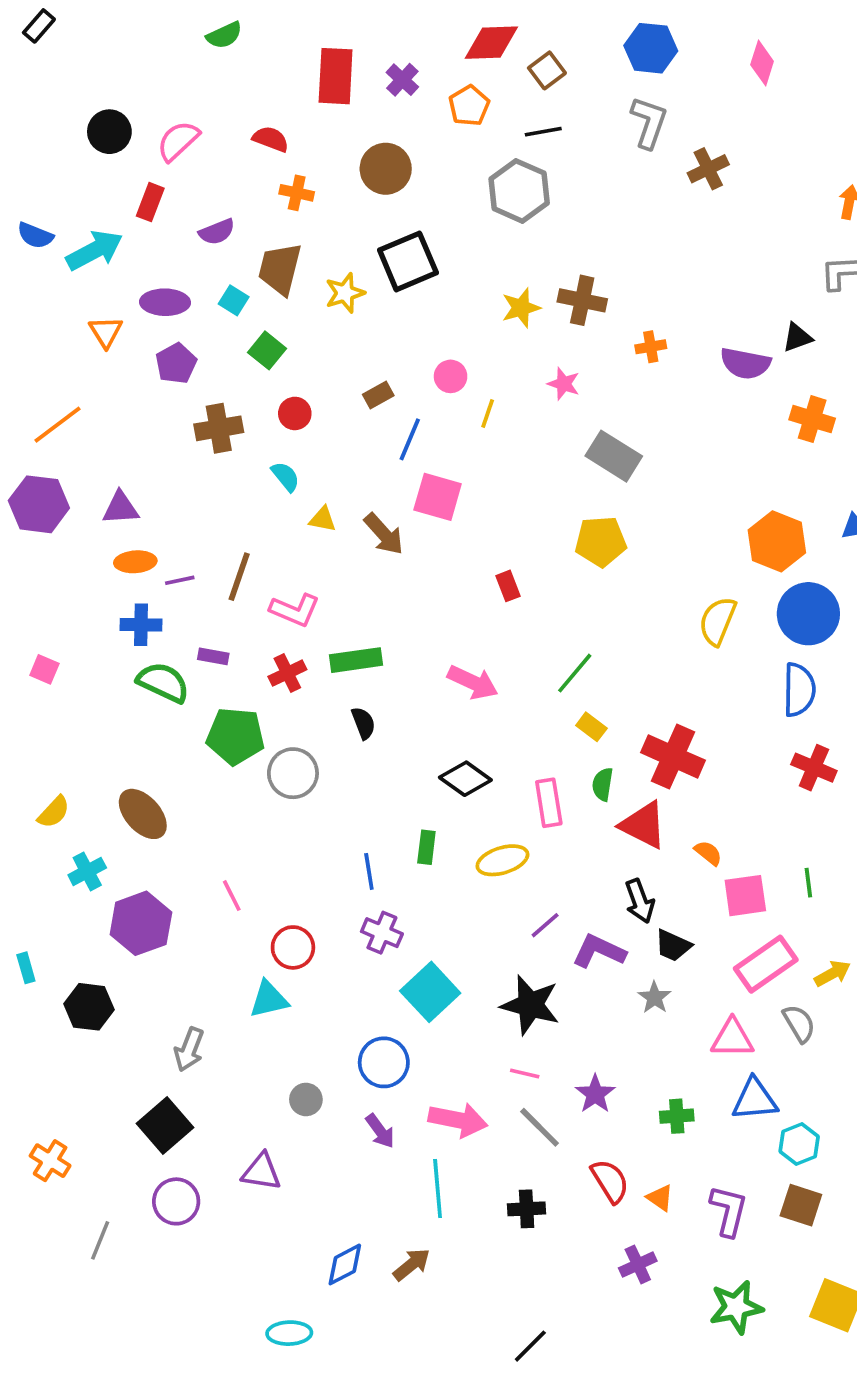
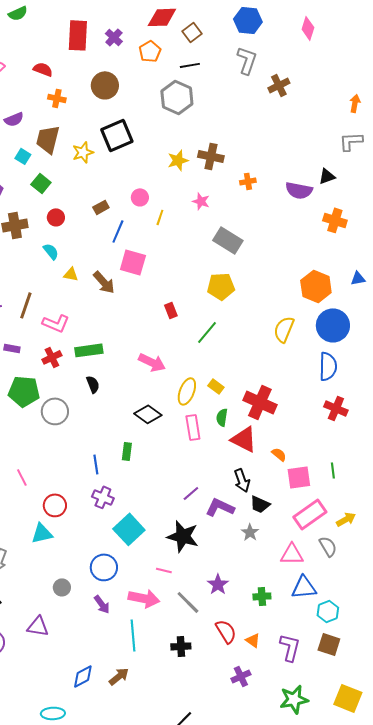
green line: (575, 673) -> (207, 332), moved
yellow ellipse: (502, 860) -> (187, 391), moved, turned -52
pink line: (525, 1074) -> (164, 570), moved

